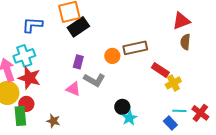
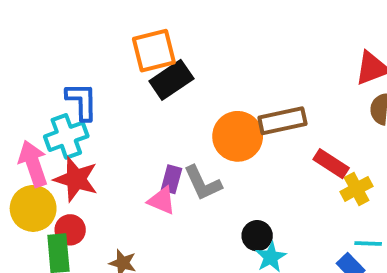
blue L-shape: (32, 25) -> (82, 101), moved, turned 85
orange circle: (112, 56) -> (238, 136), size x1.6
purple rectangle: (78, 62) -> (171, 179), moved
gray L-shape: (94, 80) -> (203, 183), turned 35

